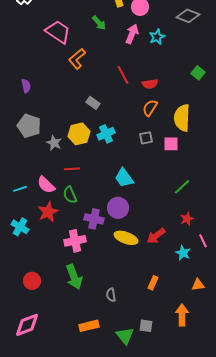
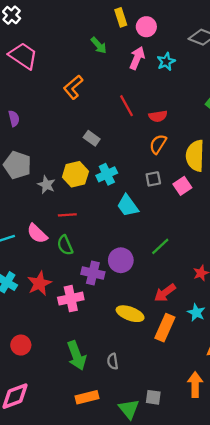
pink trapezoid: (58, 32) -> (23, 56), moved
pink square: (171, 144) -> (182, 186), turned -35
cyan trapezoid: (124, 178) -> (128, 206), moved
green line: (182, 187) -> (160, 246), moved
red star: (48, 212) -> (39, 283), moved
yellow ellipse: (126, 238) -> (130, 314), moved
green arrow: (74, 277) -> (77, 356), moved
orange rectangle: (153, 283) -> (165, 328), moved, size x1.6

